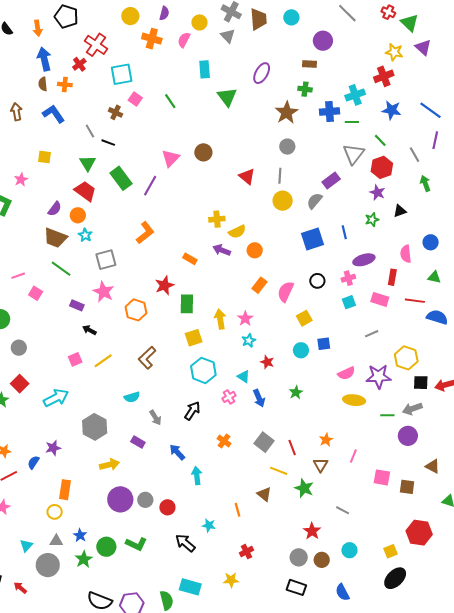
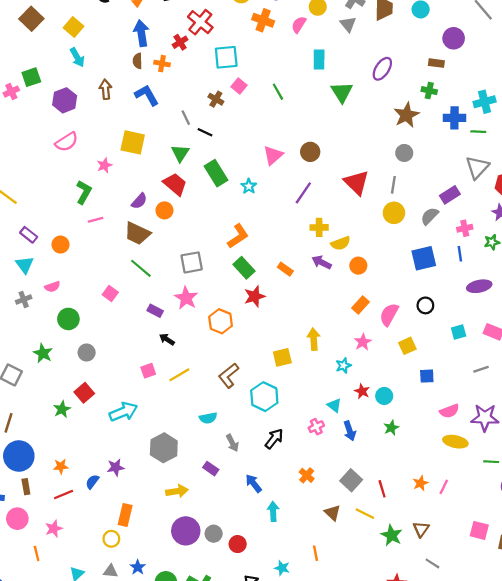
yellow square: (44, 157) -> (133, 142), size x1.6
red triangle: (247, 176) -> (357, 183), size x1.4
purple line: (150, 186) -> (303, 193), moved
cyan star: (85, 235) -> (249, 186), moved
pink line: (18, 276) -> (96, 220), moved
pink cross: (348, 278) -> (465, 228), moved
green rectangle: (187, 304) -> (244, 268), moved, turned -48
pink star: (245, 319) -> (363, 342), moved
cyan circle: (301, 350) -> (384, 396), moved
cyan hexagon: (203, 370) -> (264, 397), moved
pink line: (353, 456) -> (444, 487), moved
brown triangle: (321, 465) -> (421, 529), moved
brown triangle: (264, 494) -> (332, 513), moved

